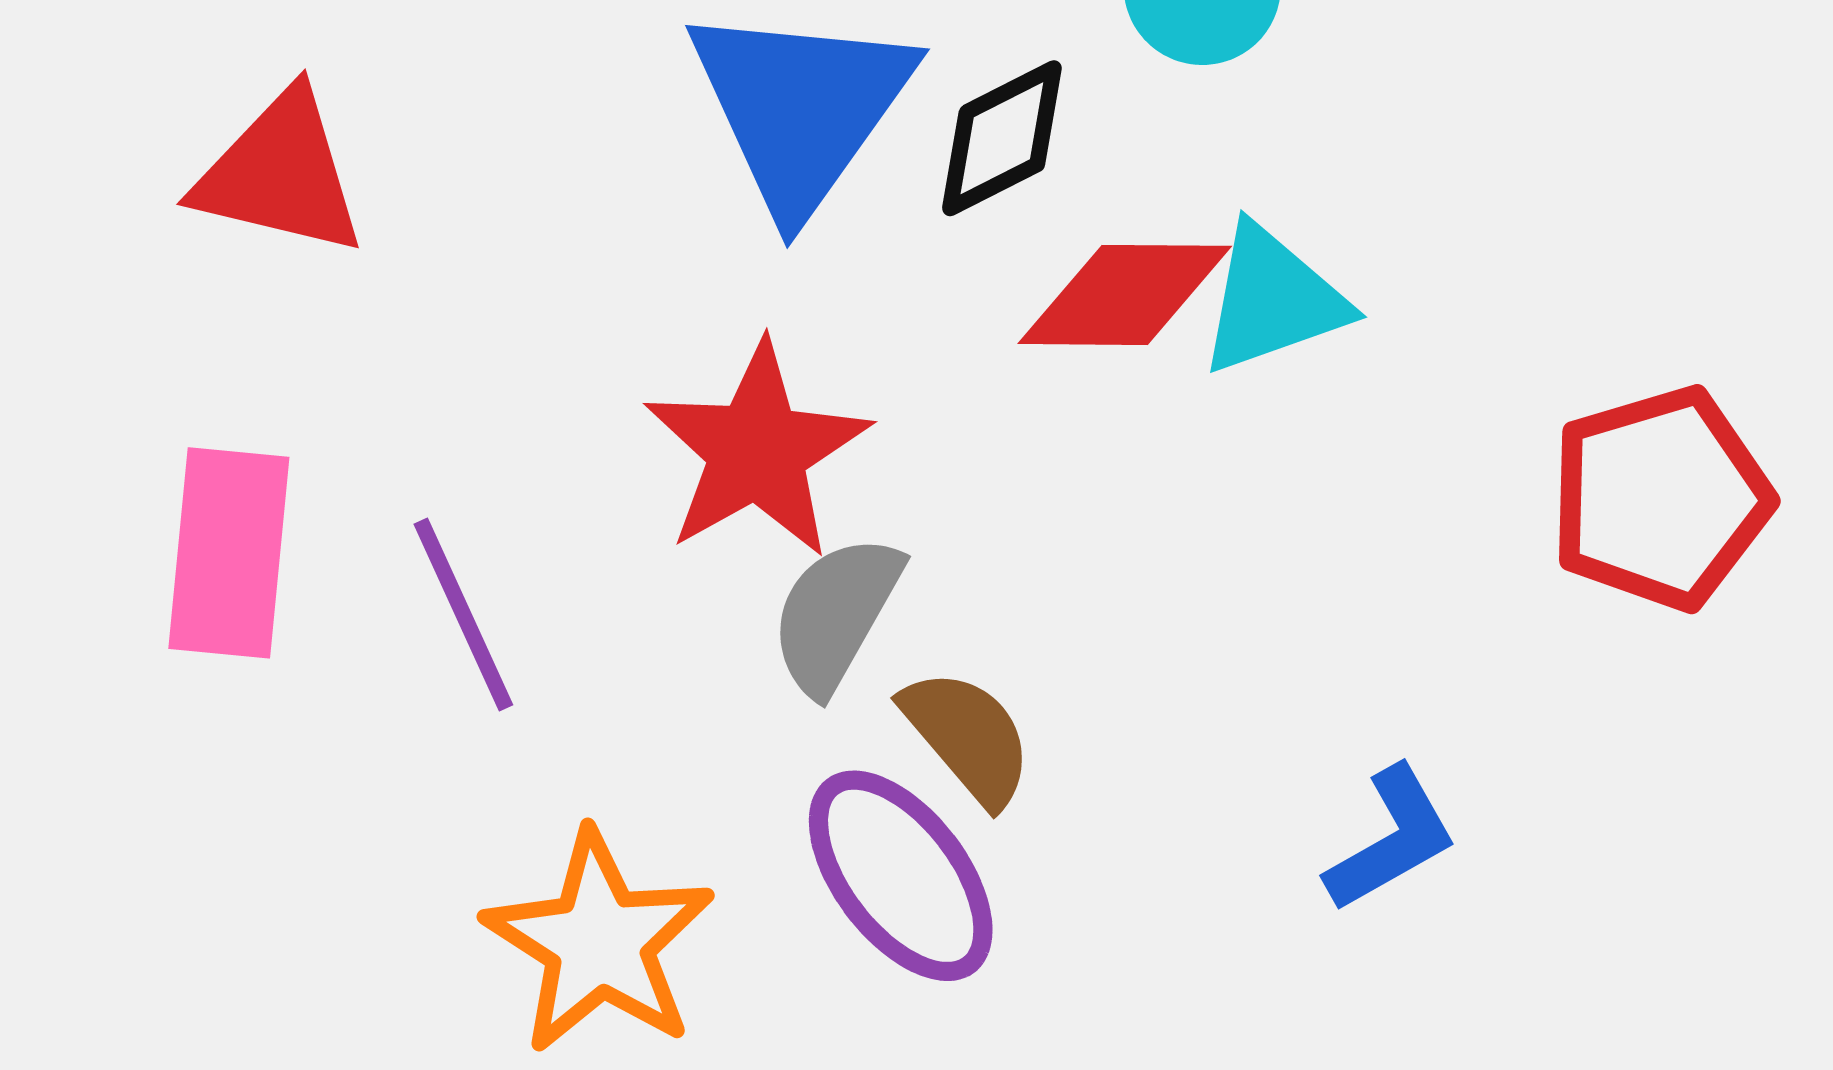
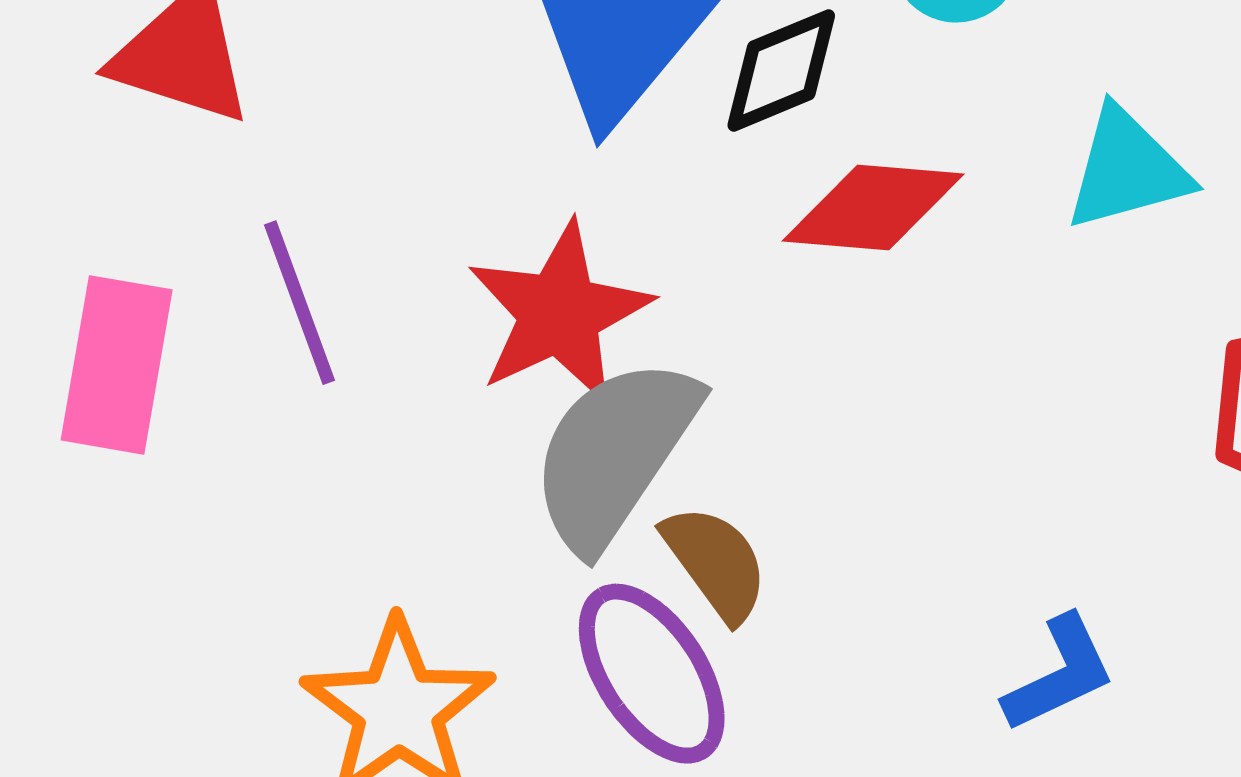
cyan triangle: (1273, 300) -> (1127, 169), moved
purple line: (463, 614) -> (299, 303), moved
gray semicircle: (836, 614) -> (614, 453), size x1.5

